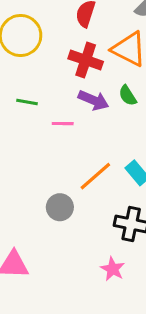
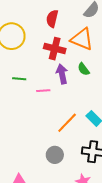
purple arrow: (94, 100) -> (62, 74), turned -120
gray circle: (60, 207) -> (55, 155), moved

